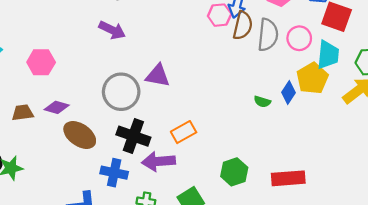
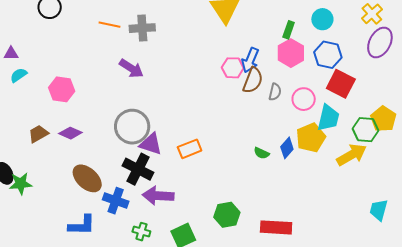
gray semicircle: (268, 35) -> (275, 92), size x0.6
purple triangle: (158, 76) -> (151, 144), moved
brown trapezoid: (23, 113) -> (38, 134), turned -30
orange rectangle: (184, 132) -> (190, 149), moved
brown ellipse: (80, 135) -> (87, 178), moved

